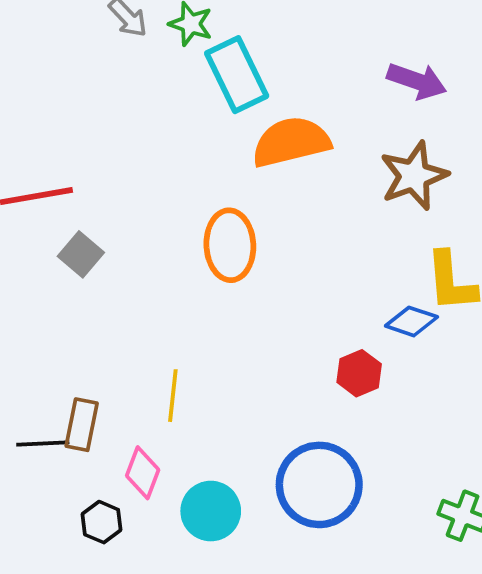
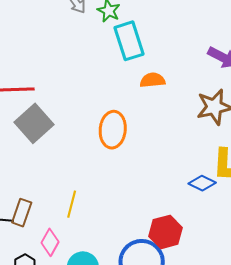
orange semicircle: (291, 142) -> (152, 80), size x0.6
gray square: (81, 254) -> (34, 123), size x1.6
red hexagon: (359, 373) -> (166, 232), moved, size x1.4

